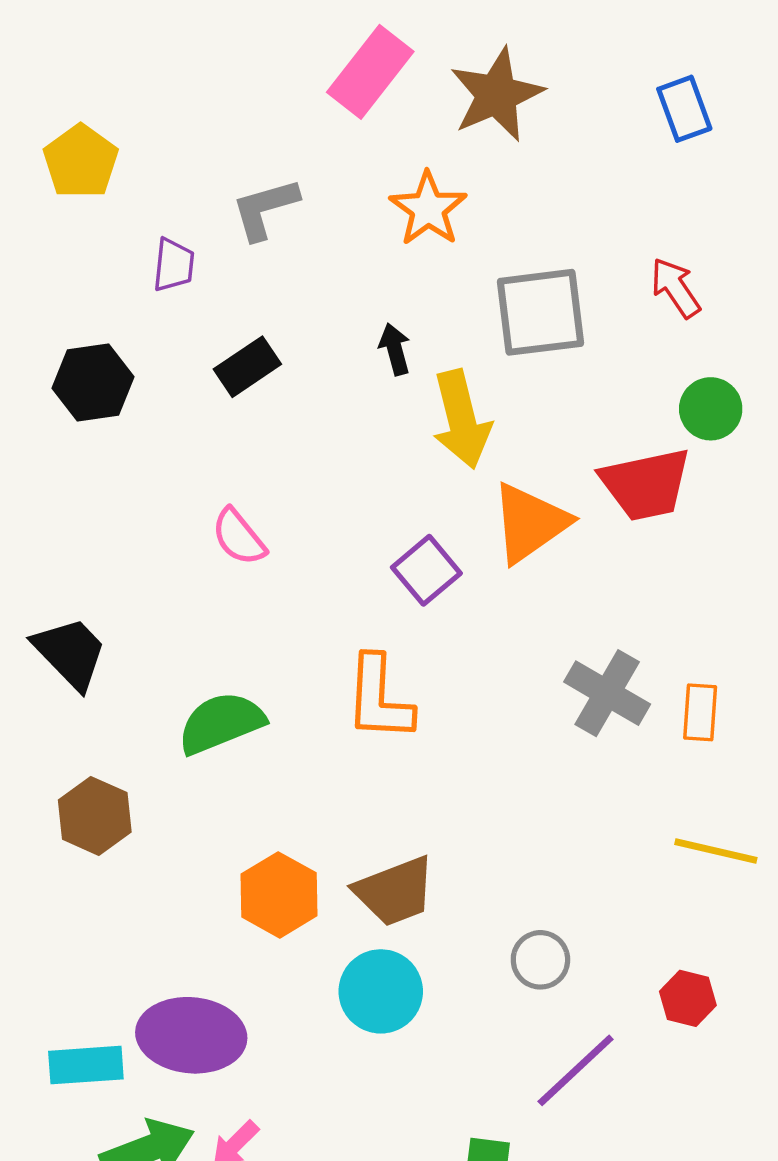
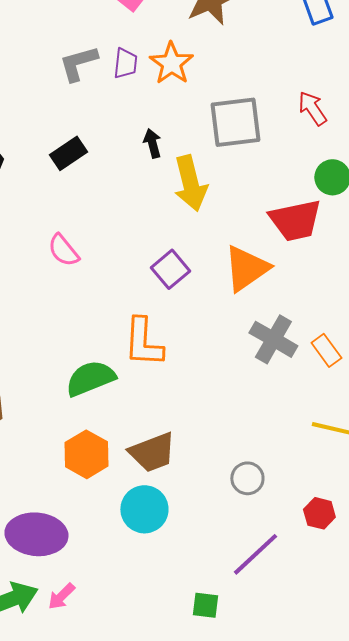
purple trapezoid: (174, 265) -> (125, 63), moved
orange triangle: (530, 523) -> (246, 268), moved
orange rectangle: (700, 712) -> (326, 350), turned -40
green semicircle: (221, 723) -> (90, 378), moved
gray circle: (540, 960) -> (247, 478), moved

